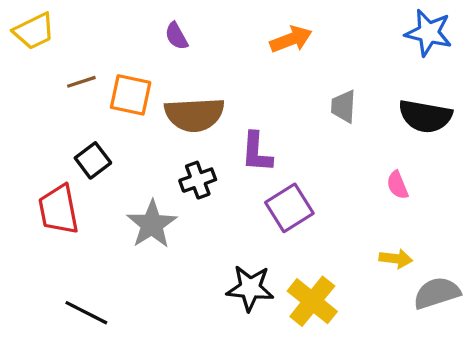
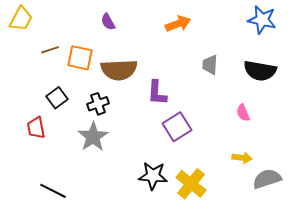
yellow trapezoid: (34, 31) -> (21, 19), turned -36
black cross: (198, 180) -> (98, 104), moved
red trapezoid: (59, 210) -> (36, 128), size x0.7

